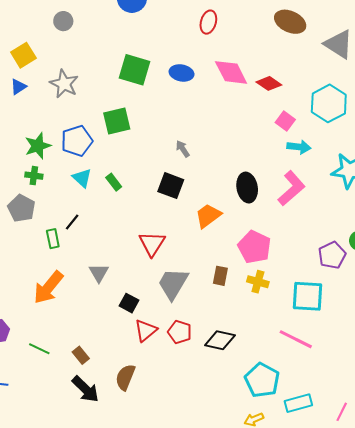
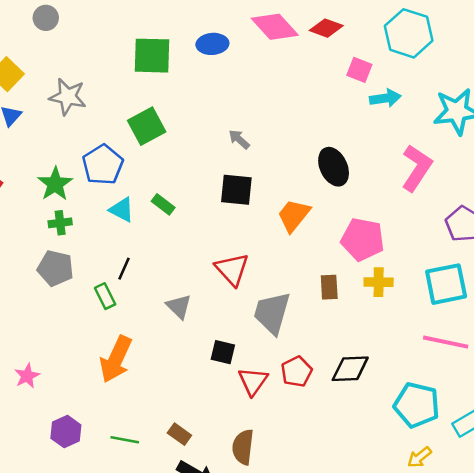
pink L-shape: (291, 188) -> (417, 168), moved
gray triangle: (99, 273) -> (179, 306), moved
red pentagon: (180, 332) -> (297, 372), turned -30

